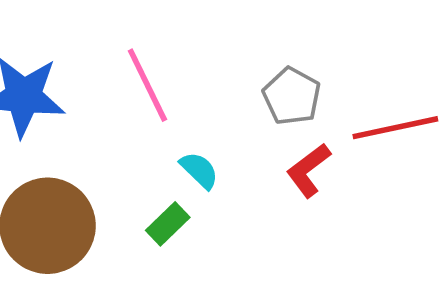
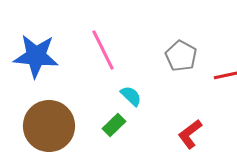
red L-shape: (308, 170) -> (190, 134), moved

